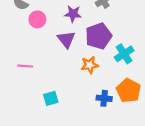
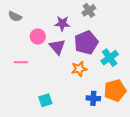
pink circle: (37, 19) -> (38, 37), moved
pink line: (25, 66) -> (21, 62), moved
orange pentagon: (129, 91) -> (115, 90), turned 30

